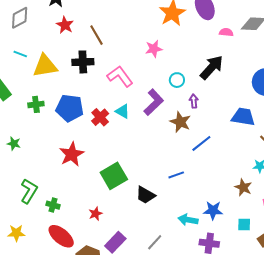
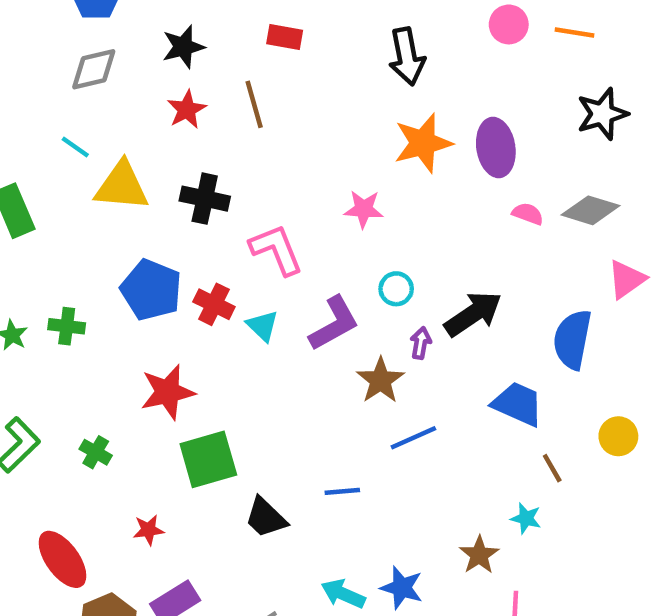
brown line: (96, 35) -> (254, 104), moved
black arrow: (212, 67) -> (473, 314), moved
green cross: (36, 104) -> (67, 326), moved
red cross: (100, 117) -> (214, 304), moved, turned -36
red star: (72, 154) -> (168, 392), moved
green cross: (53, 205) -> (96, 452), moved

